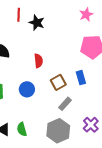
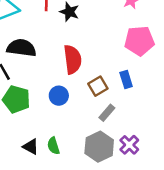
red semicircle: (38, 61) -> (72, 59), size x1.6
purple cross: (91, 125) -> (129, 145), moved

